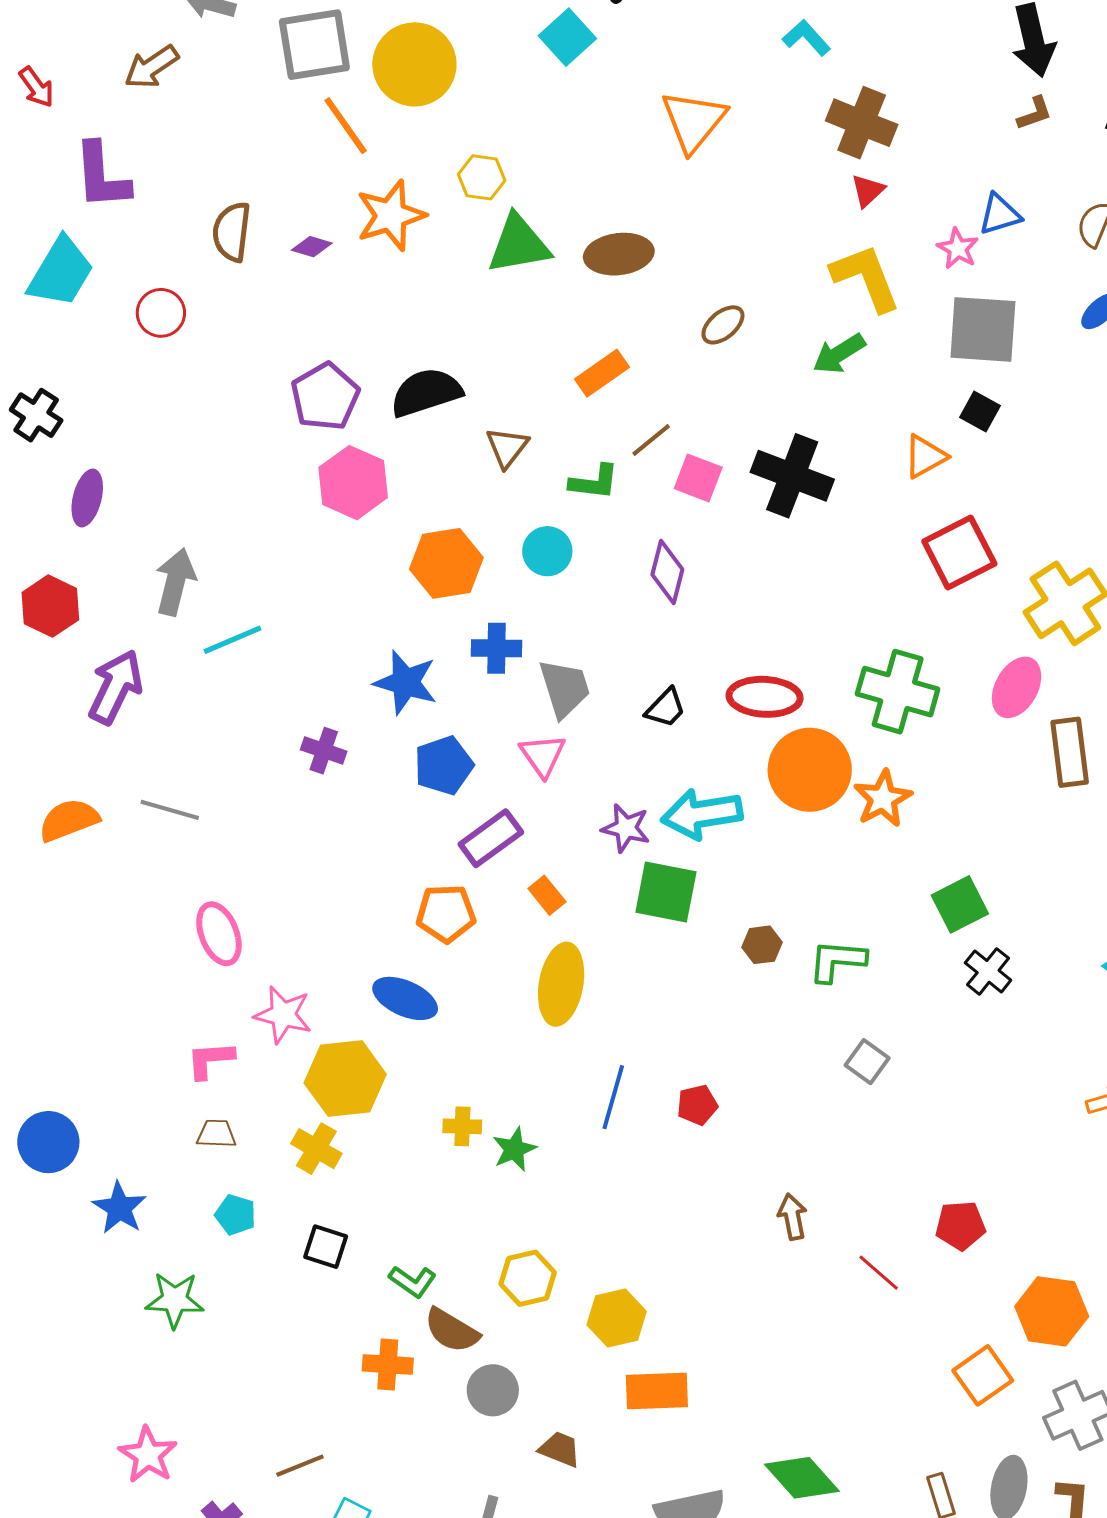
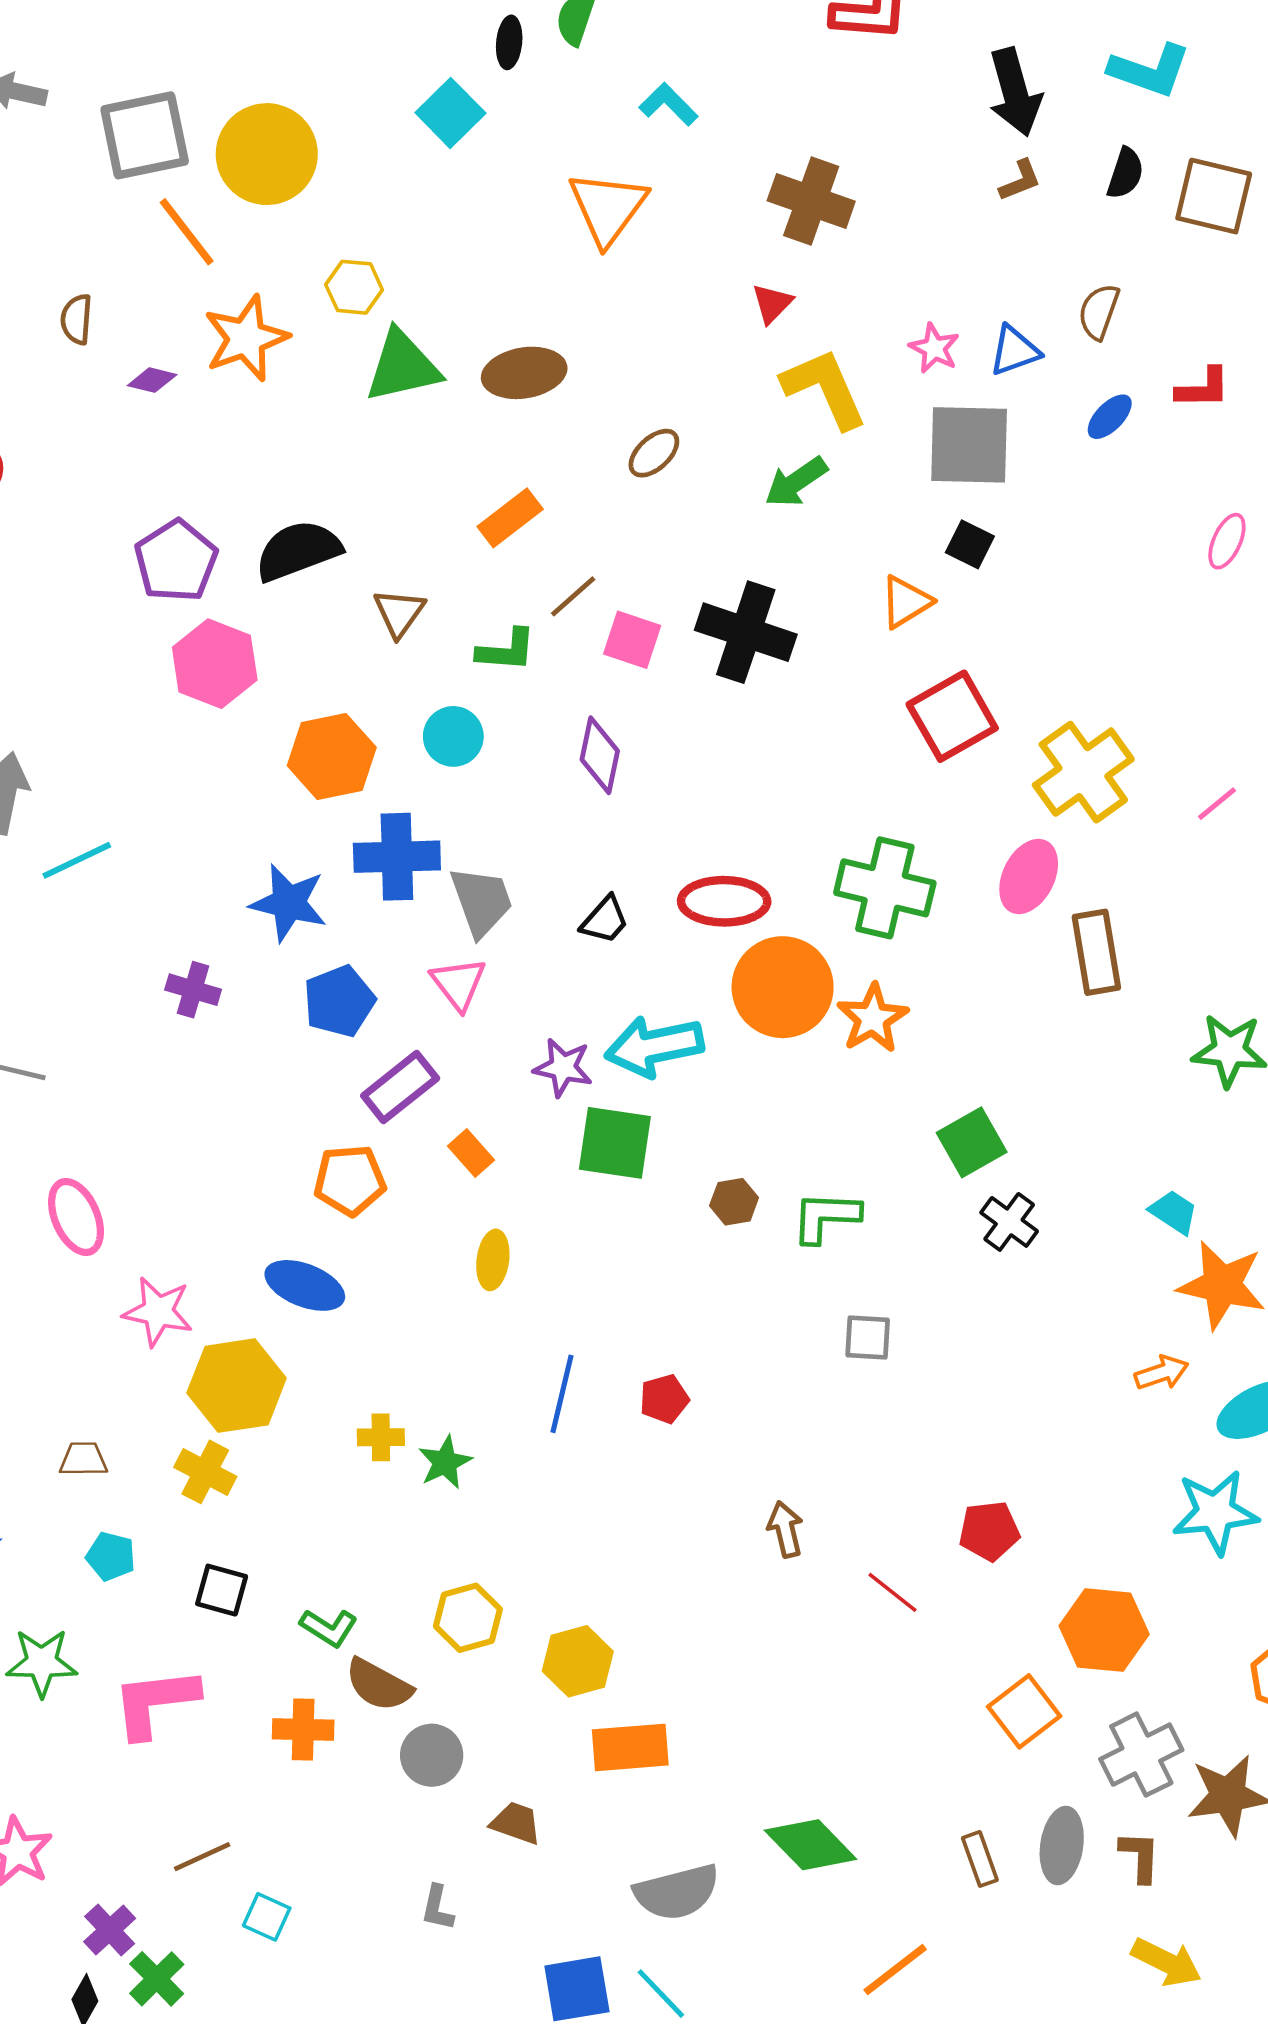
cyan L-shape: (806, 38) -> (668, 104), moved
red triangle: (868, 191) -> (772, 303), moved
blue triangle: (1000, 214) -> (1014, 351), moved
brown semicircle: (232, 232) -> (76, 319), moved, size x0.7
blue cross: (496, 648) -> (397, 857), size x1.4
yellow ellipse: (561, 984) -> (493, 1260), size x0.6
pink L-shape: (210, 1060) -> (155, 1702), moved, size x1.5
gray square: (867, 1062) -> (868, 1338), turned -30

